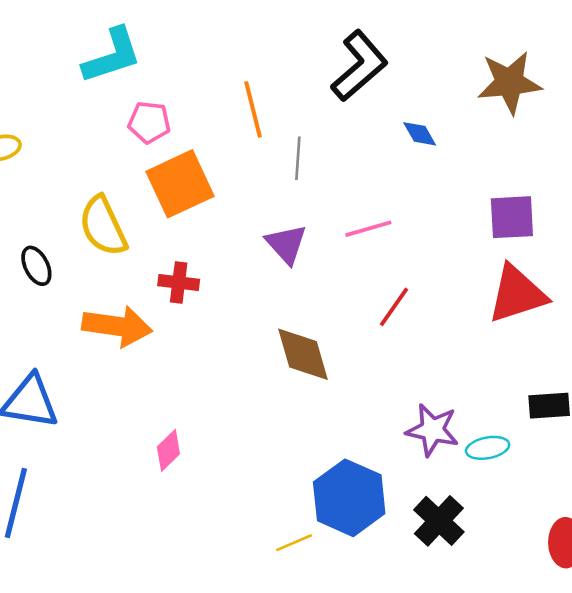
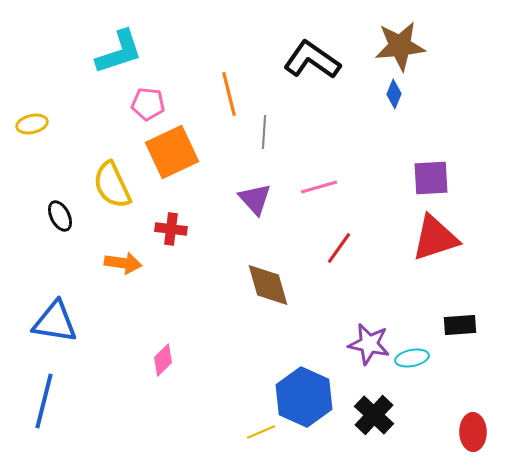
black L-shape: (359, 66) -> (312, 60), turned -104
brown star: (509, 83) -> (400, 46), moved
blue diamond: (420, 134) -> (394, 94), moved, turned 52
orange arrow: (117, 326) -> (123, 263), size x0.7

